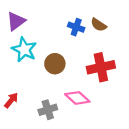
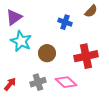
brown semicircle: (99, 25) -> (91, 11), moved, turned -80
gray cross: (48, 110) -> (38, 82), moved

